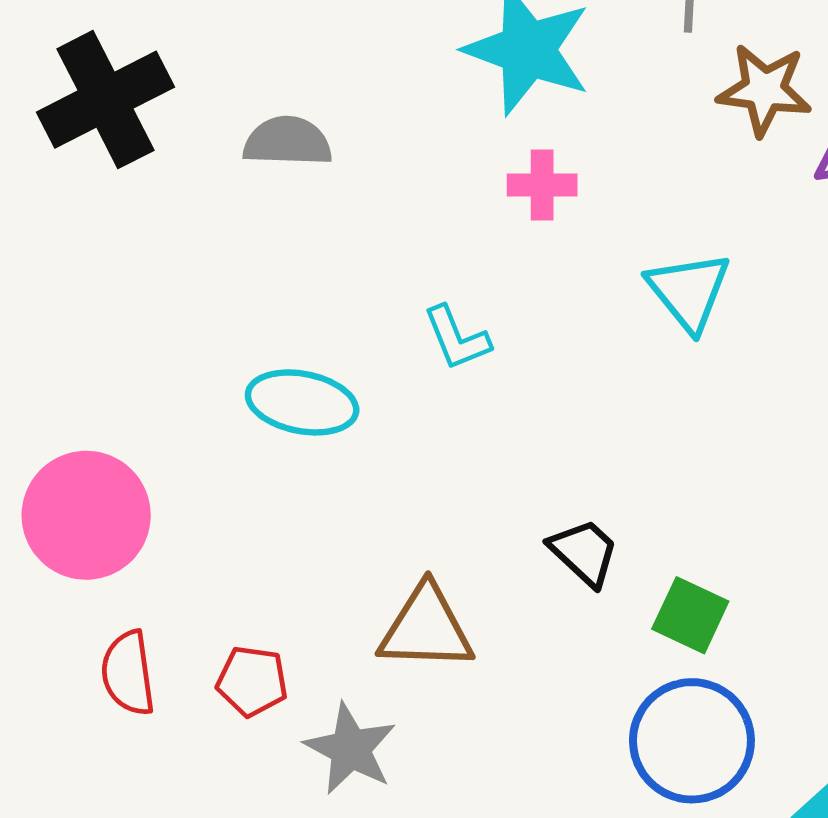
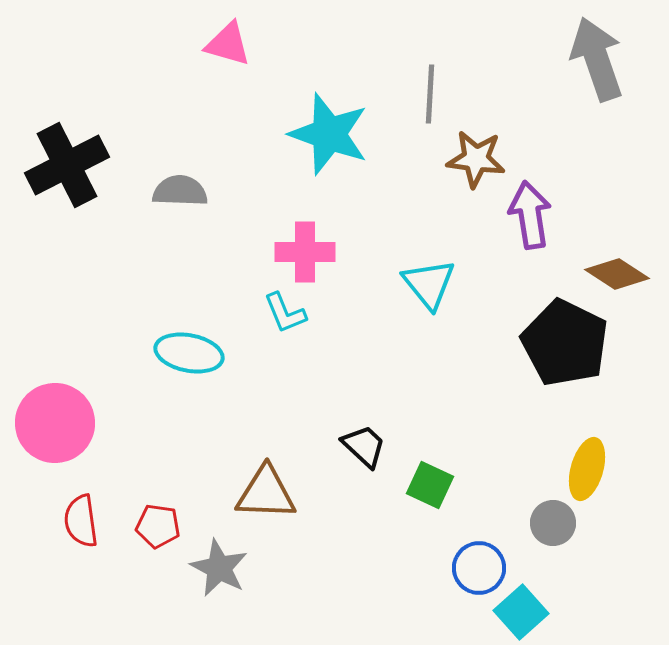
pink cross: (542, 185) -> (305, 252), moved, size x1.4
blue circle: (692, 741) -> (479, 568), moved, size x0.7

